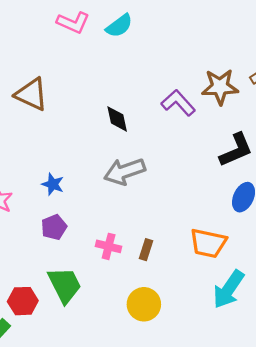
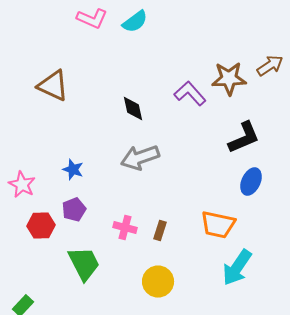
red hexagon: (23, 301) -> (41, 226), moved

